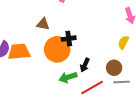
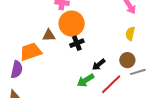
orange circle: (57, 49) -> (72, 24), moved
orange trapezoid: (19, 52) -> (31, 52), moved
black arrow: (85, 65) -> (99, 65), turned 40

